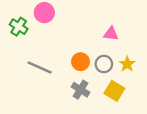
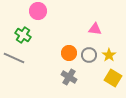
green cross: (19, 27) -> (23, 35), moved
gray line: (40, 68) -> (14, 58), moved
yellow square: (114, 91) -> (113, 78), moved

